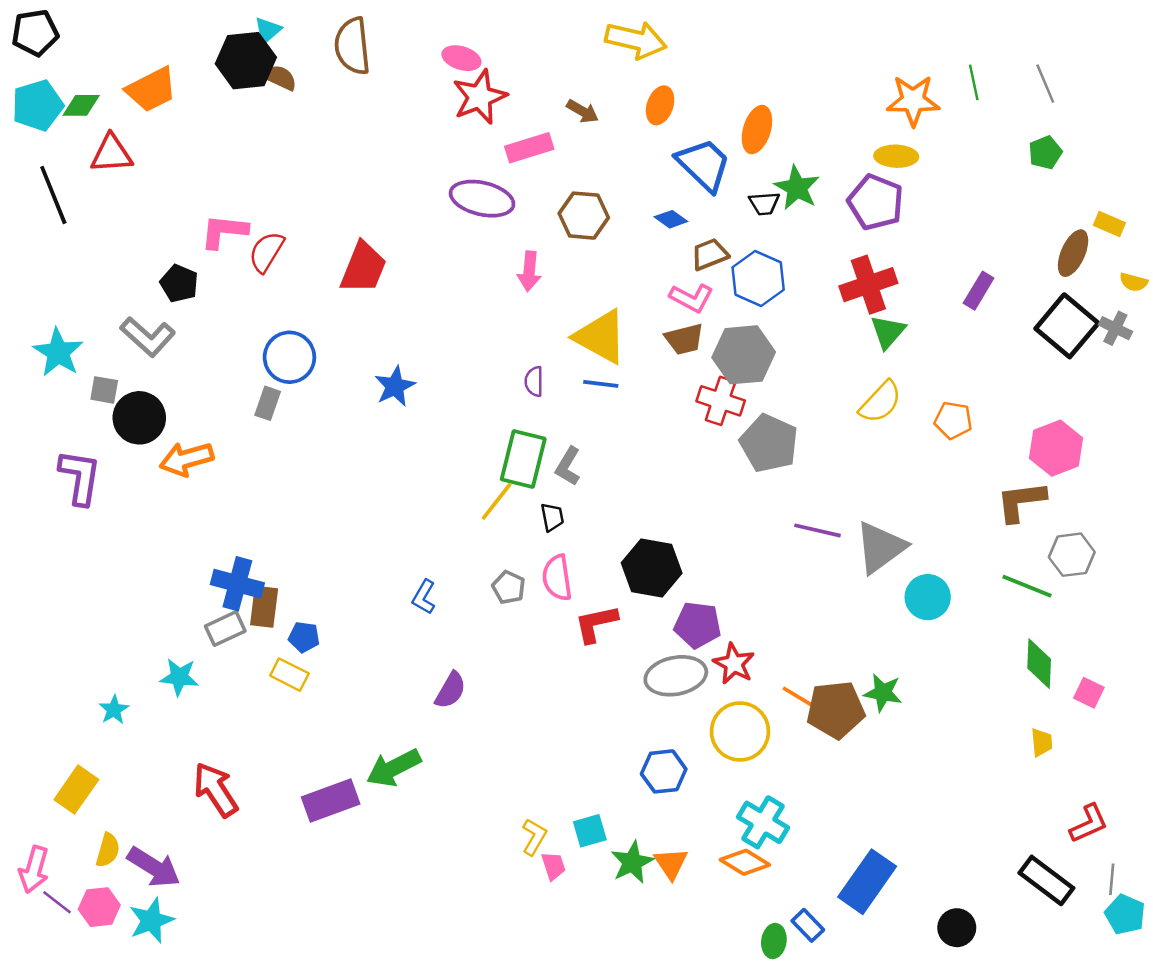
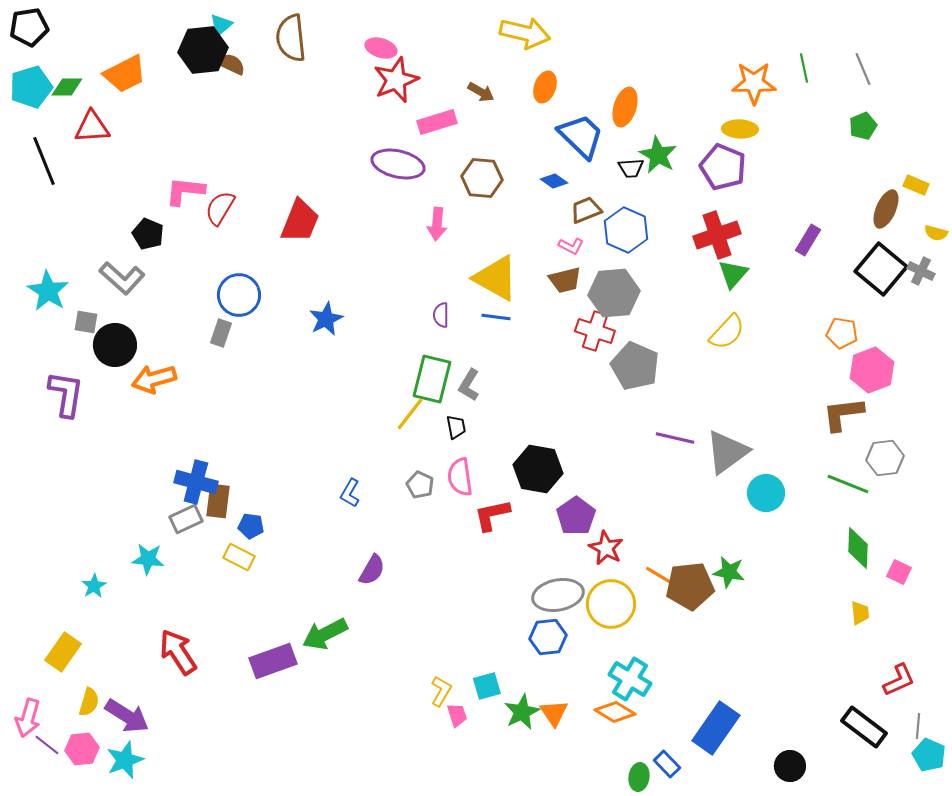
pink L-shape: (692, 298) -> (571, 246), size x0.7
orange pentagon: (953, 420) -> (842, 333), moved
purple pentagon: (698, 625) -> (576, 516), turned 30
gray ellipse: (676, 676) -> (558, 595), moved

